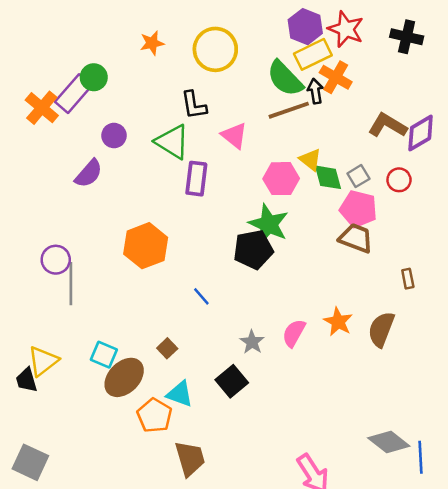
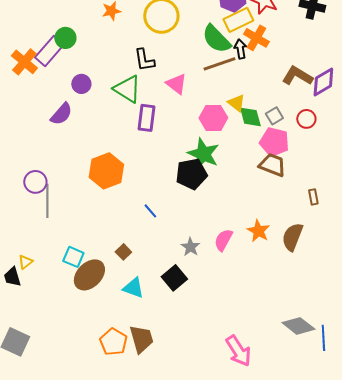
yellow triangle: (43, 361) -> (25, 262), size x0.6
orange pentagon: (155, 415) -> (113, 342), moved

